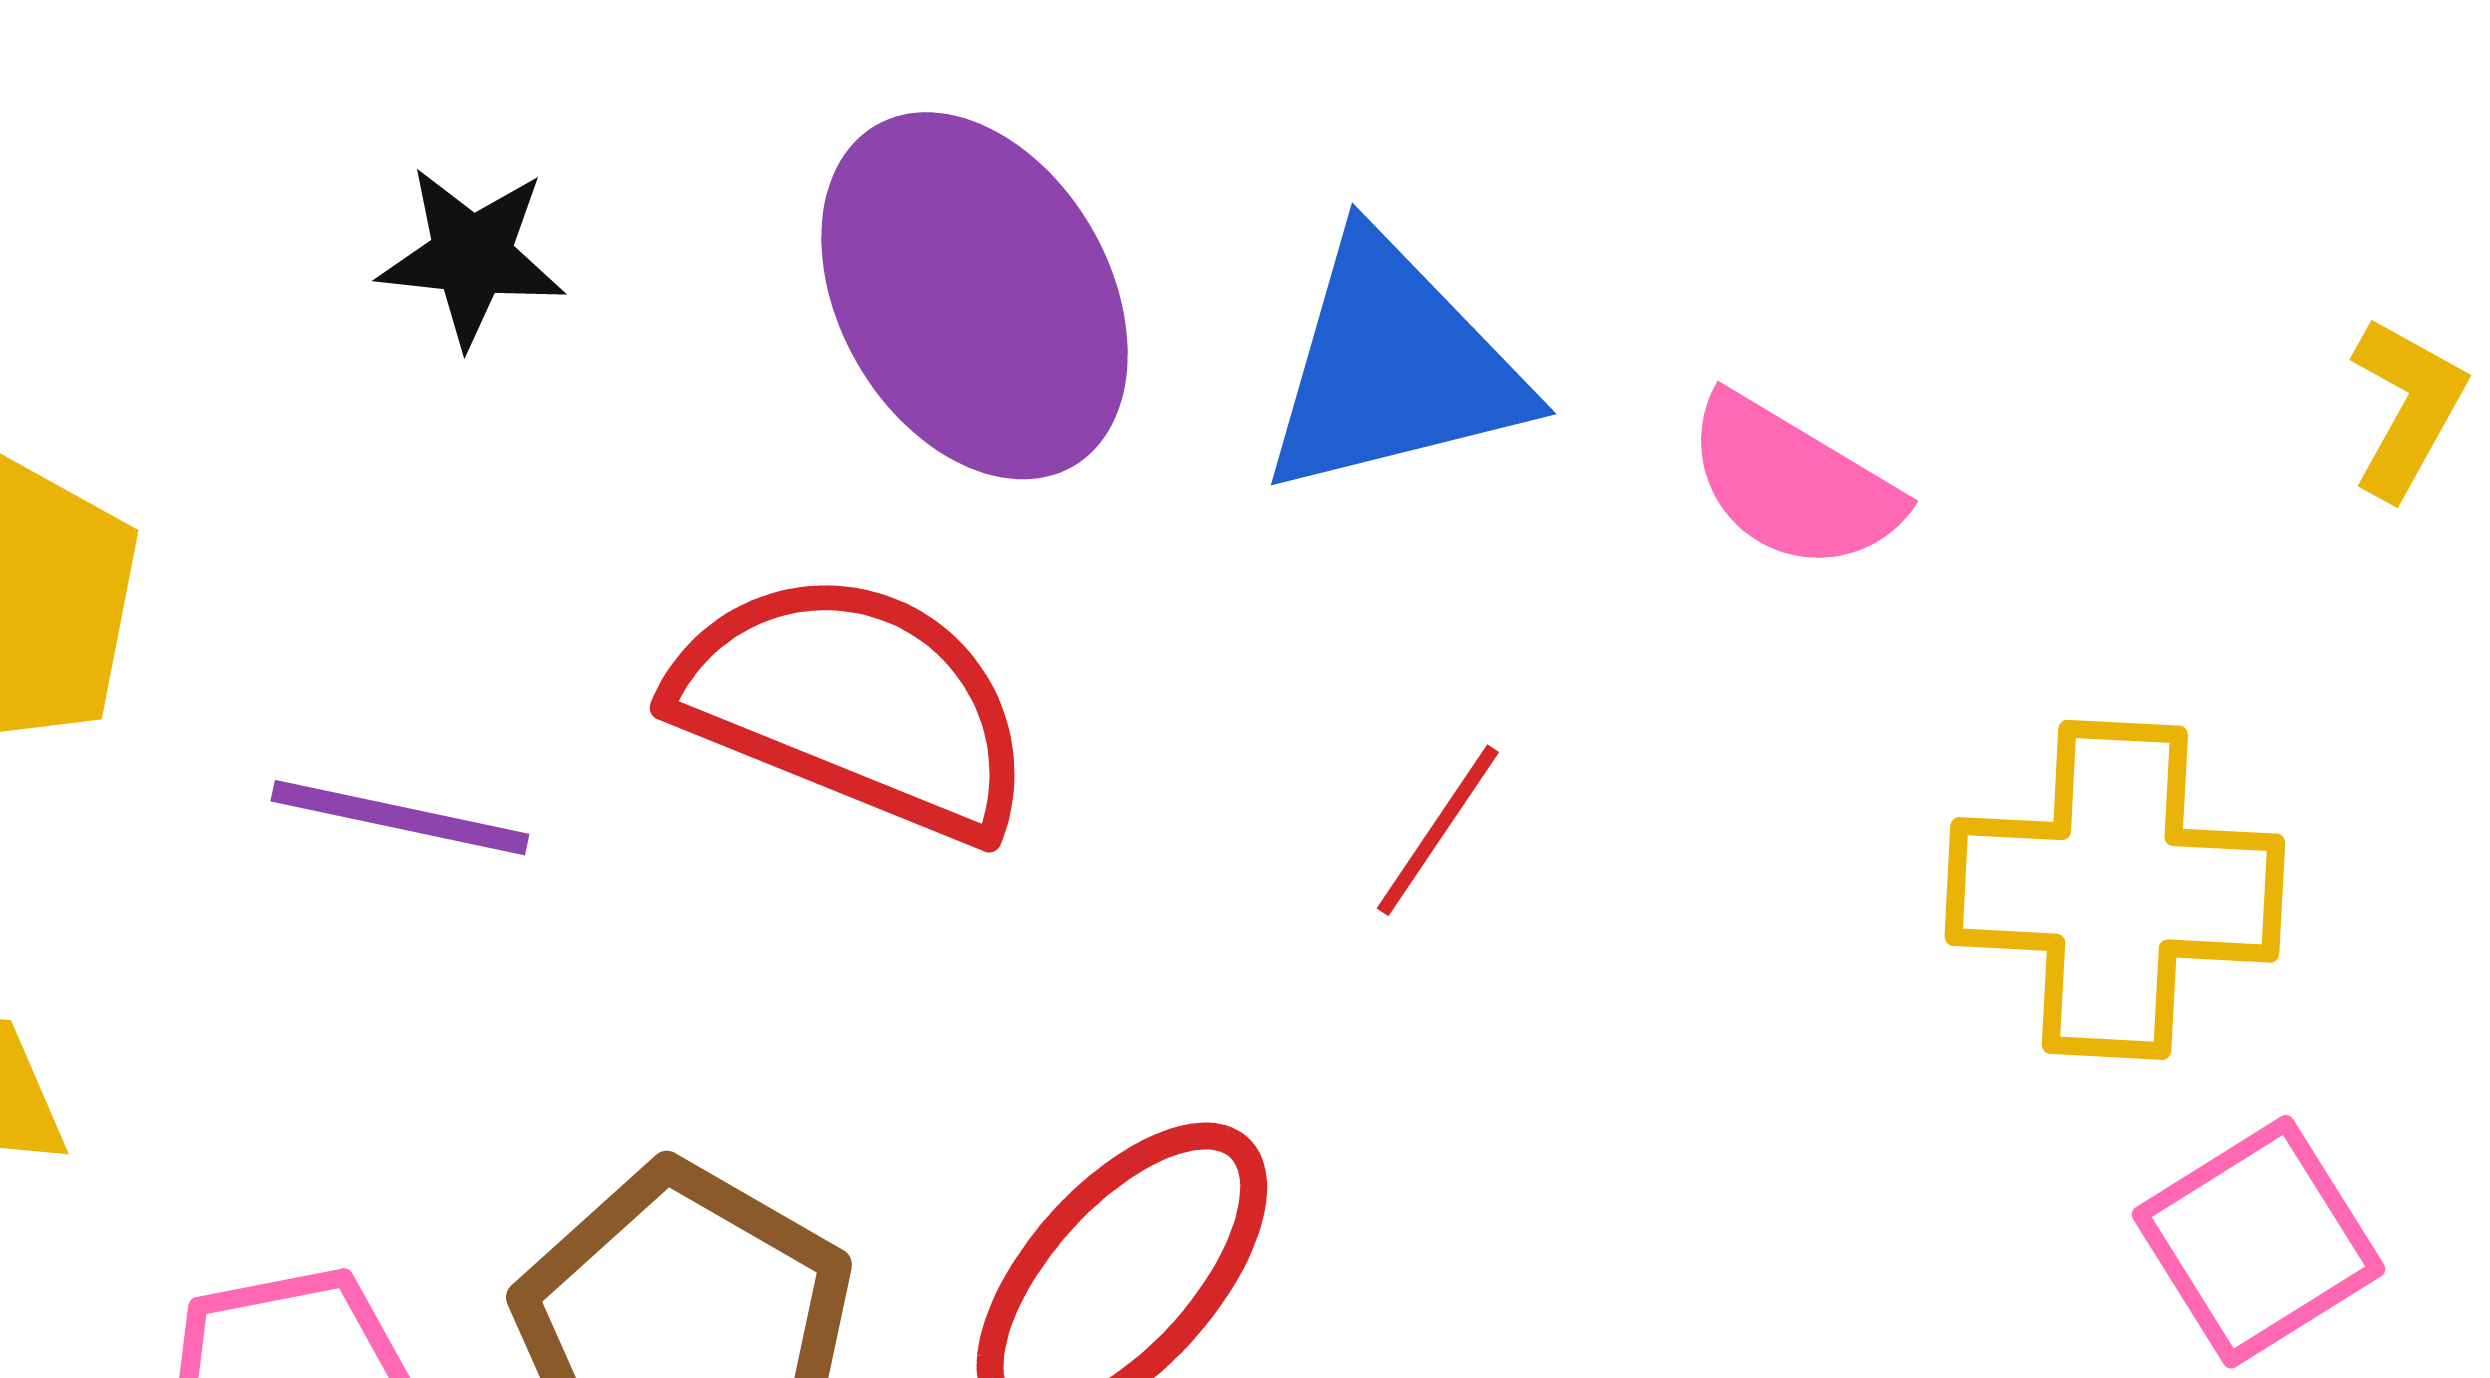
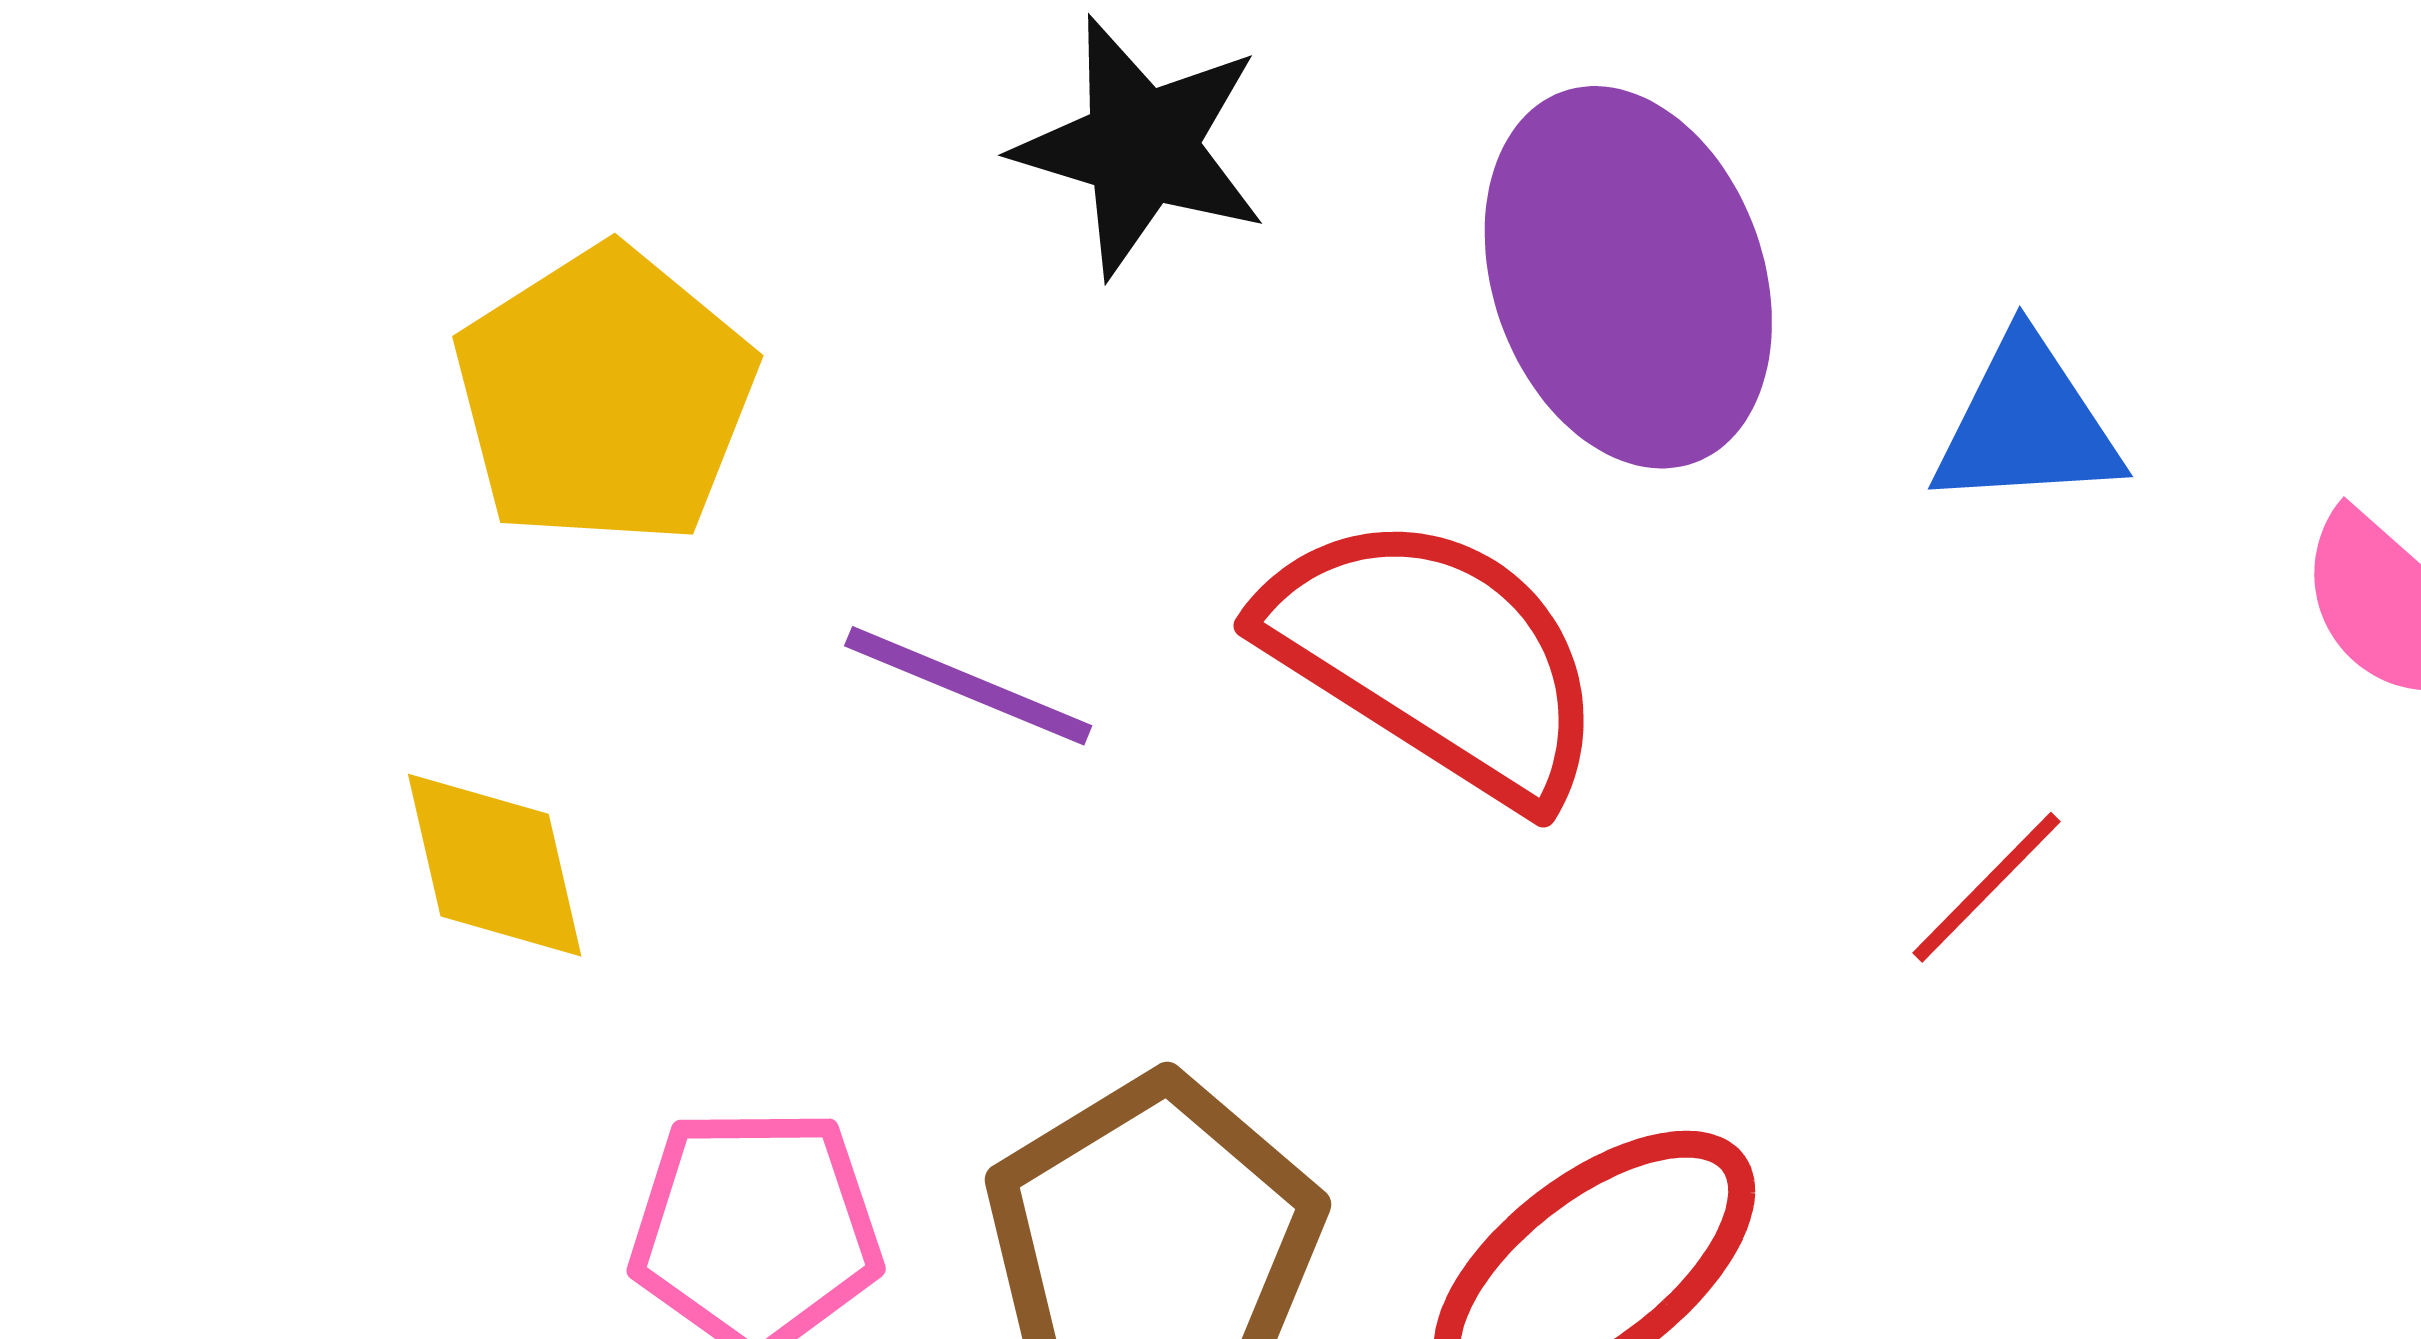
black star: (472, 256) -> (1141, 147), size x1.4
blue triangle: (1393, 367) -> (2027, 424), size x0.7

